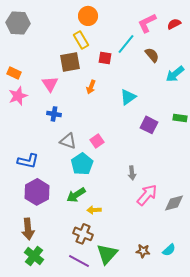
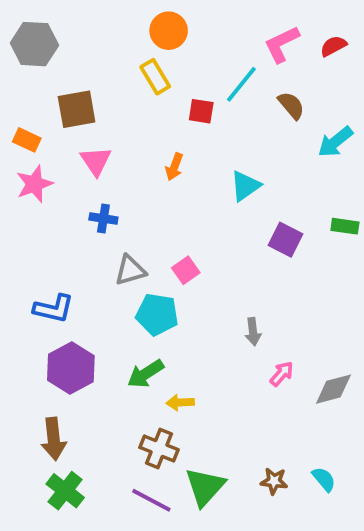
brown square: (70, 62) -> (77, 109), moved
gray triangle: (68, 141) -> (130, 270), turned -36
cyan pentagon: (82, 164) -> (157, 314), turned -30
pink arrow: (147, 195) -> (282, 374), size x0.6
cyan semicircle: (169, 250) -> (324, 479), turned -88

